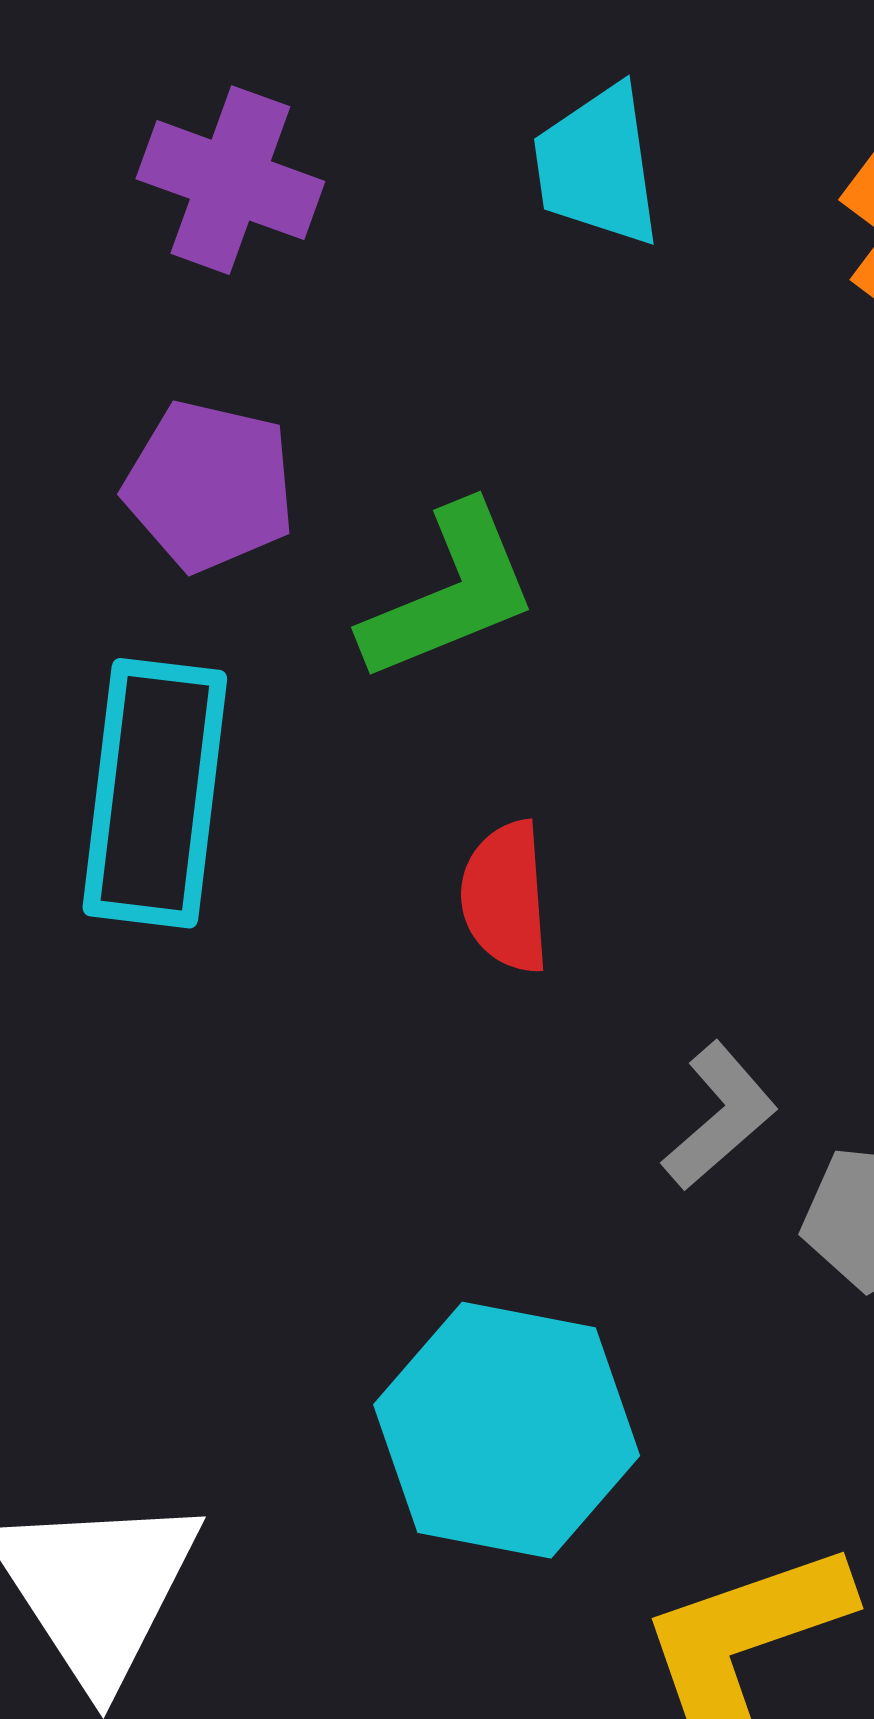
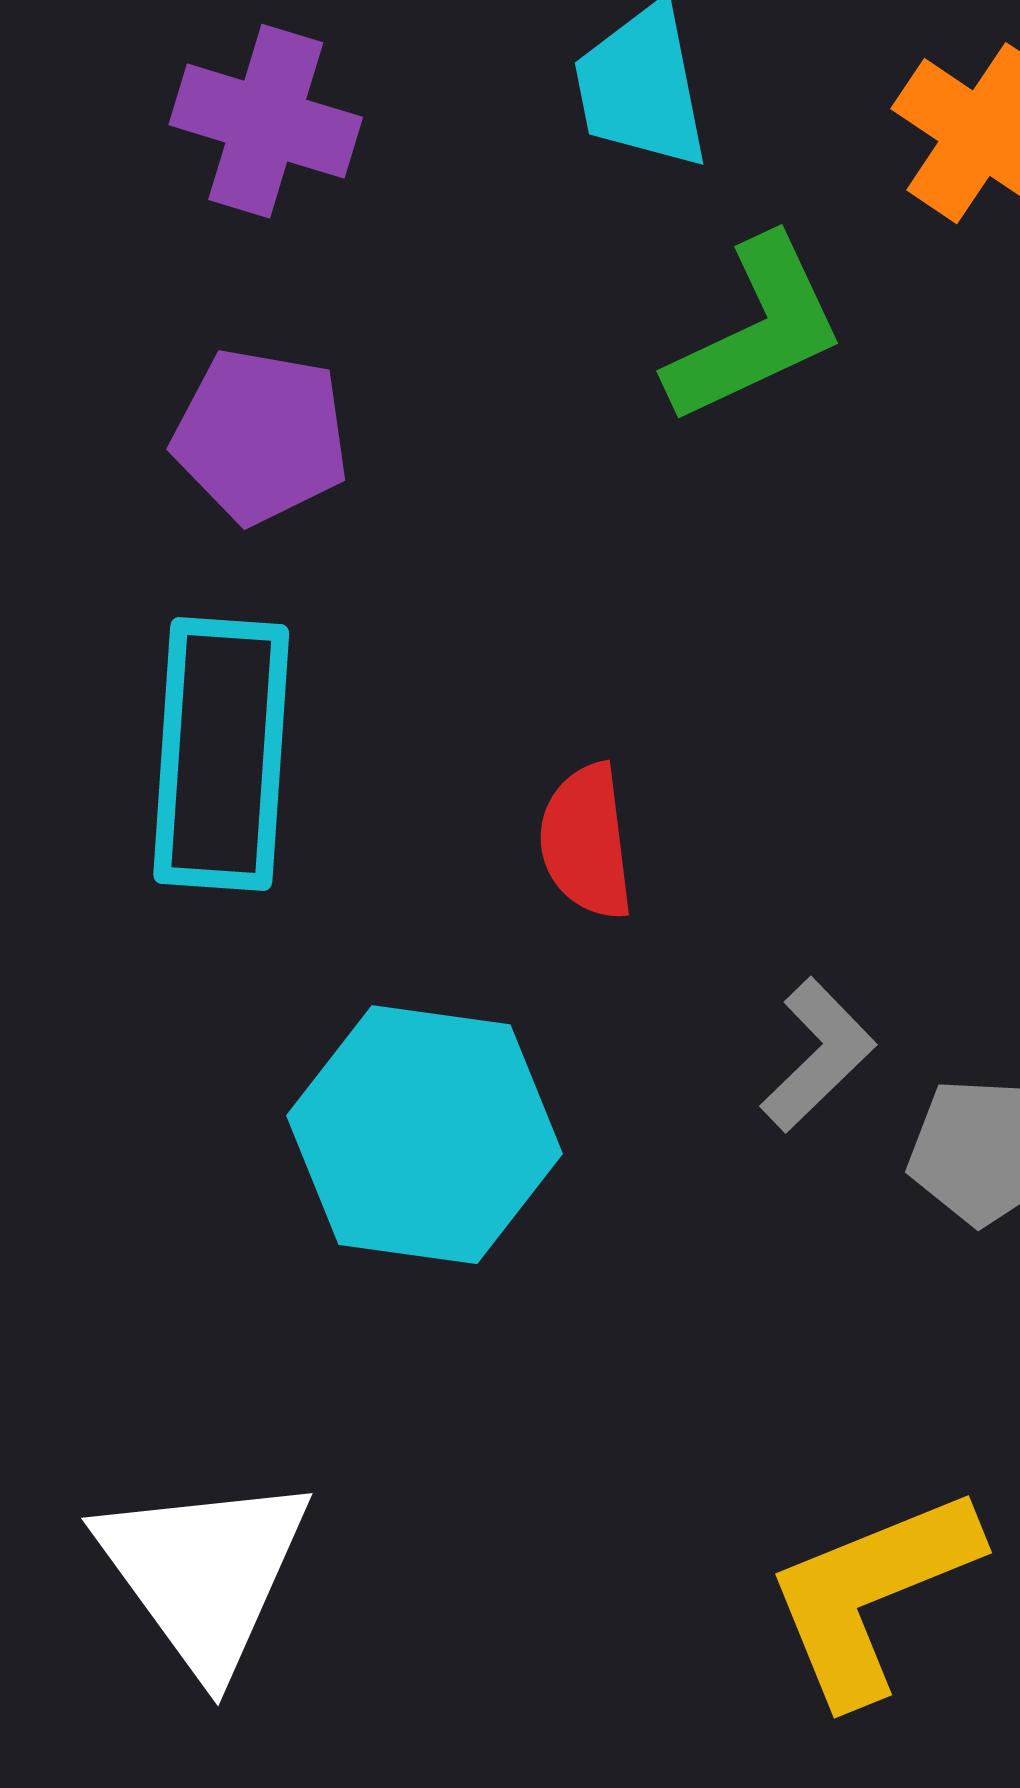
green L-shape: (450, 593) -> (756, 330), moved
cyan hexagon: (507, 1430) -> (425, 1135), moved

